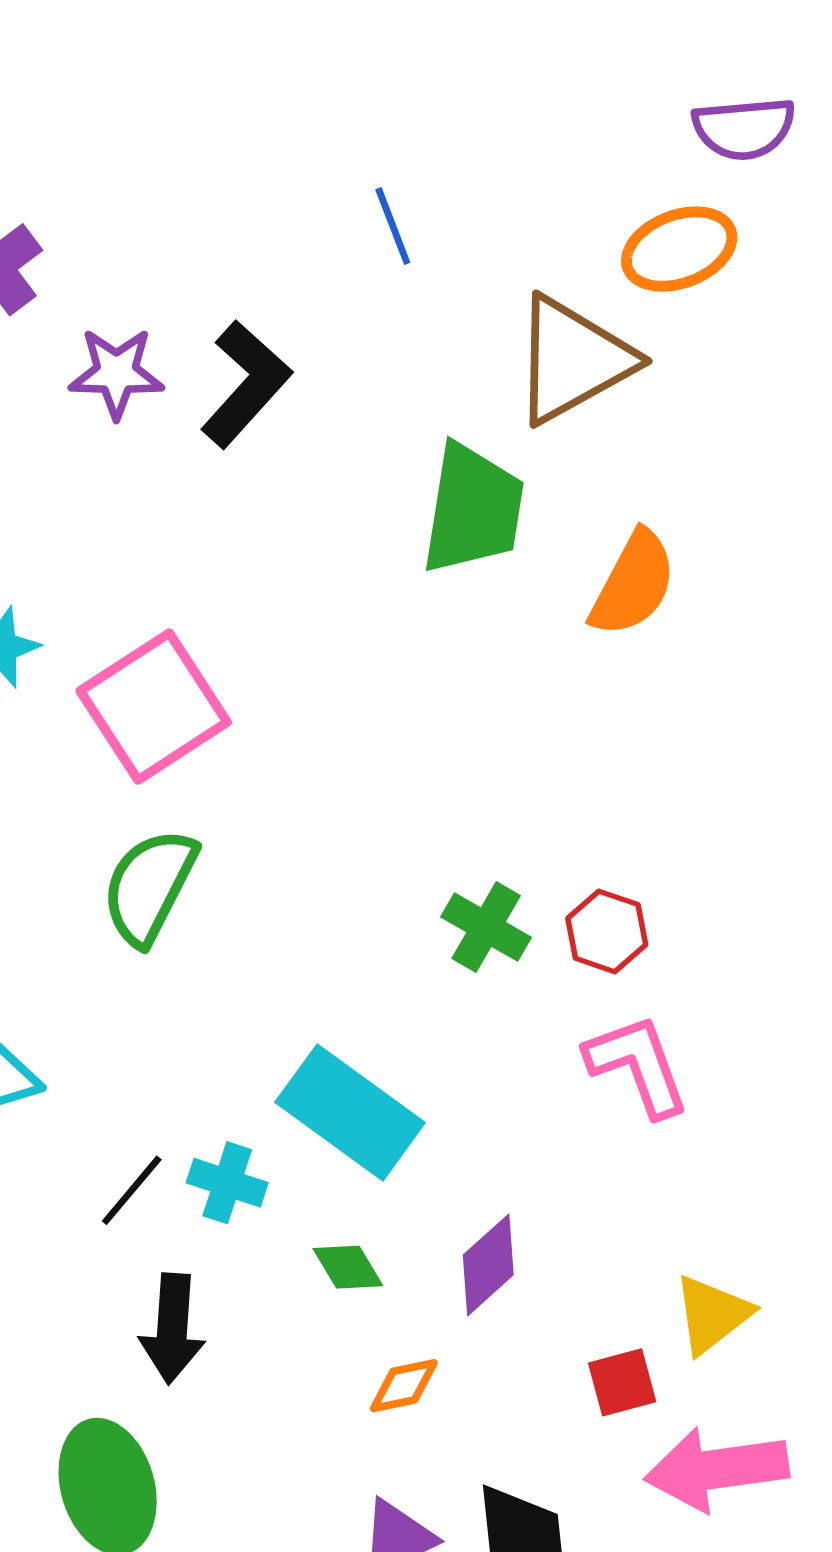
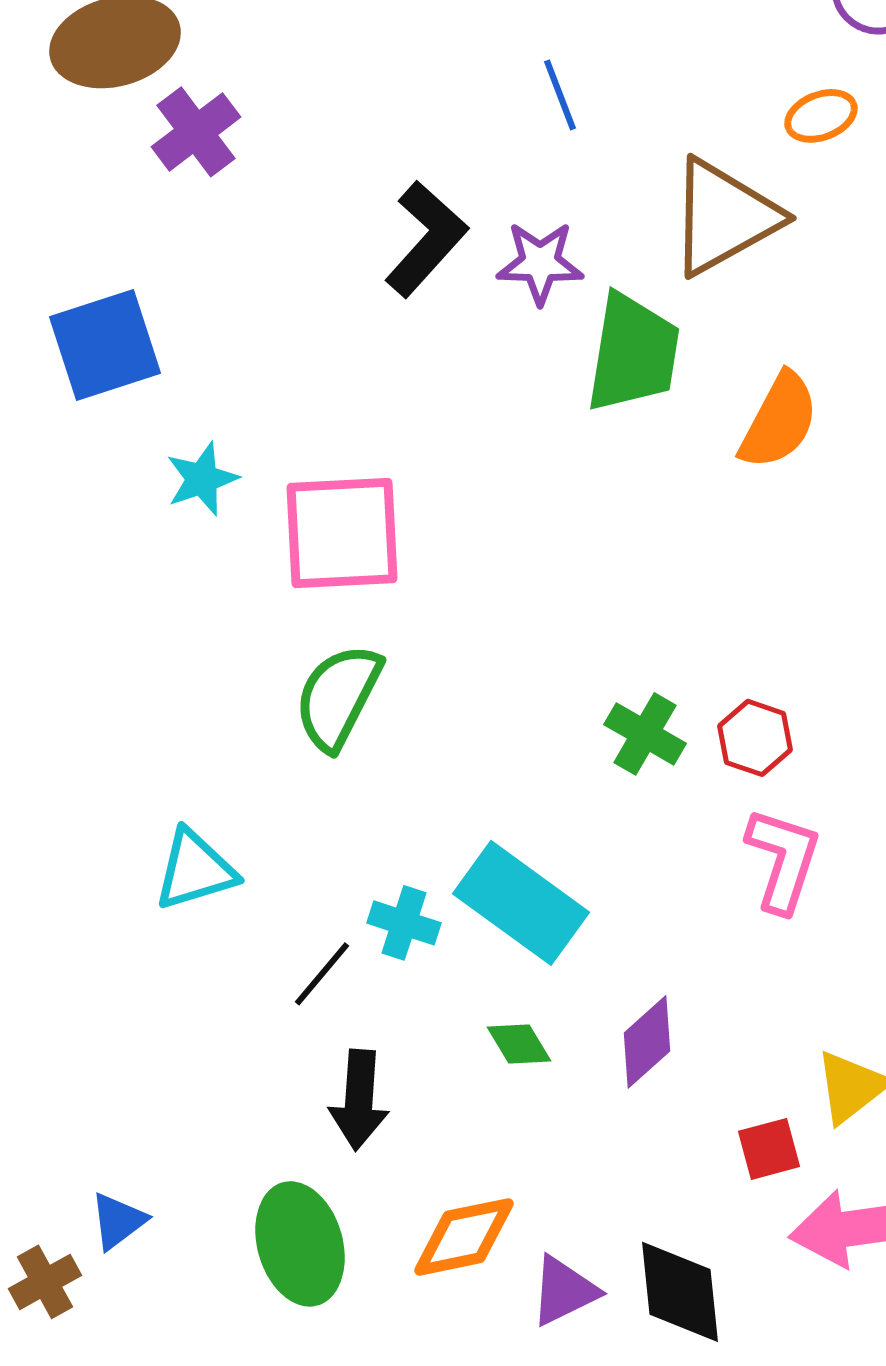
orange ellipse: (679, 249) -> (821, 116), size x0.7
purple star: (116, 373) -> (540, 263), moved
pink square: (154, 707) -> (342, 533), turned 30
pink L-shape: (637, 1065) -> (783, 860), turned 38
cyan cross: (227, 1183) -> (404, 923), moved
orange diamond: (404, 1386) -> (464, 1237), moved, size x1.6

